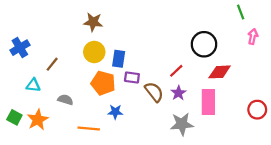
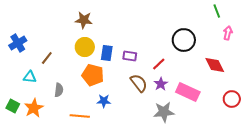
red diamond: (220, 72) -> (215, 65), moved, turned 65
purple rectangle: (132, 77) -> (130, 56), moved
gray semicircle: (65, 100) -> (59, 90), turned 80
pink rectangle: (208, 102) -> (188, 92), turned -65

